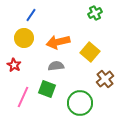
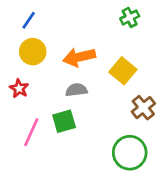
blue line: (31, 15) -> (29, 20), moved
green square: (47, 89) -> (64, 121), turned -36
green circle: (80, 103) -> (130, 153), moved

